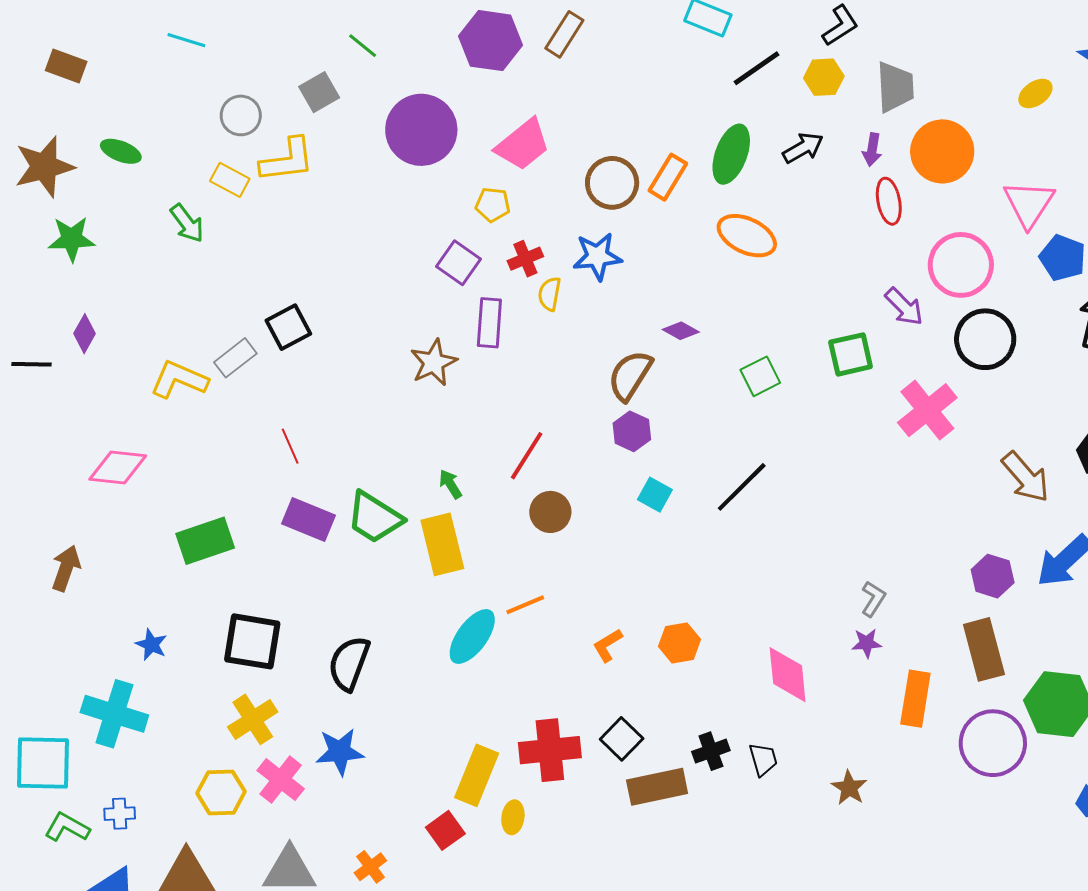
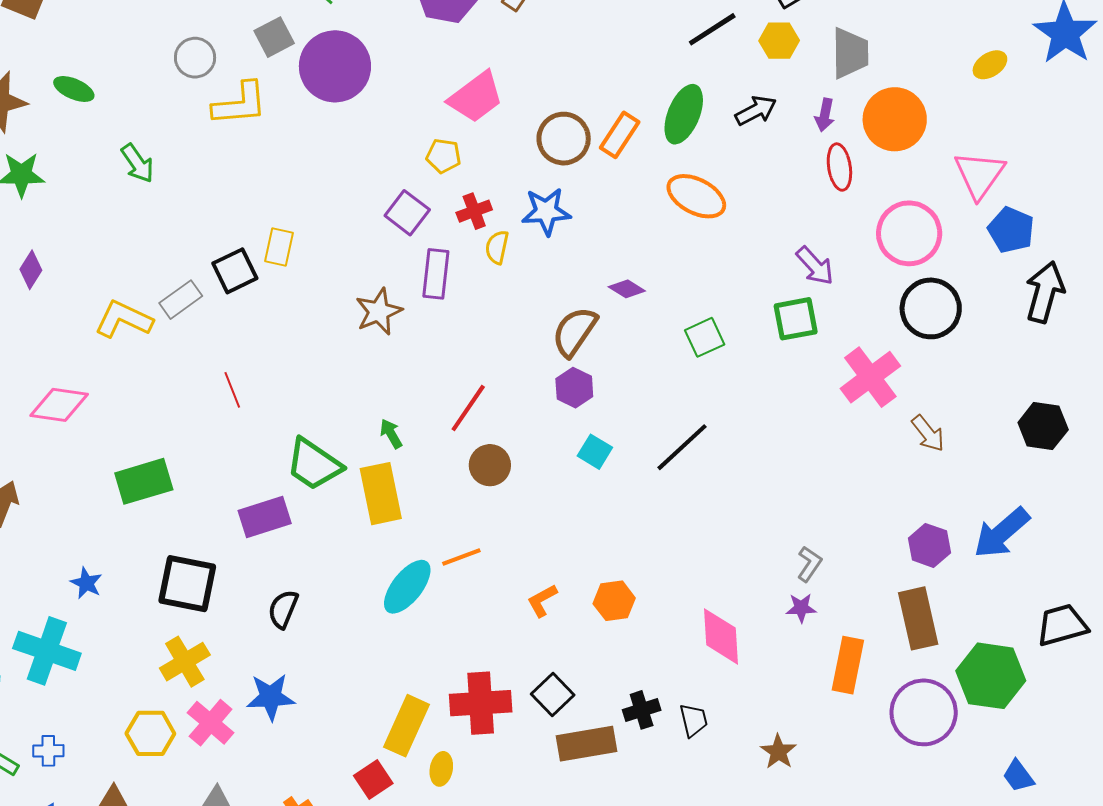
purple circle: (421, 130) -> (335, 66), moved
yellow rectangle: (230, 180) -> (279, 247), moved, turned 72
purple arrow: (904, 307) -> (815, 266), moved
brown arrow: (1025, 477) -> (928, 433), moved, size x0.7
purple rectangle: (308, 520) -> (265, 517), moved, turned -42
black semicircle: (349, 663) -> (283, 609), size x0.7

